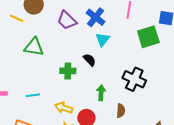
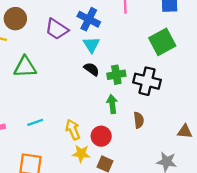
green square: (148, 37) -> (162, 42), moved
cyan triangle: (103, 39) -> (91, 45), moved
green cross: (68, 71) -> (116, 75), moved
yellow arrow: (64, 108) -> (73, 130), turned 60

